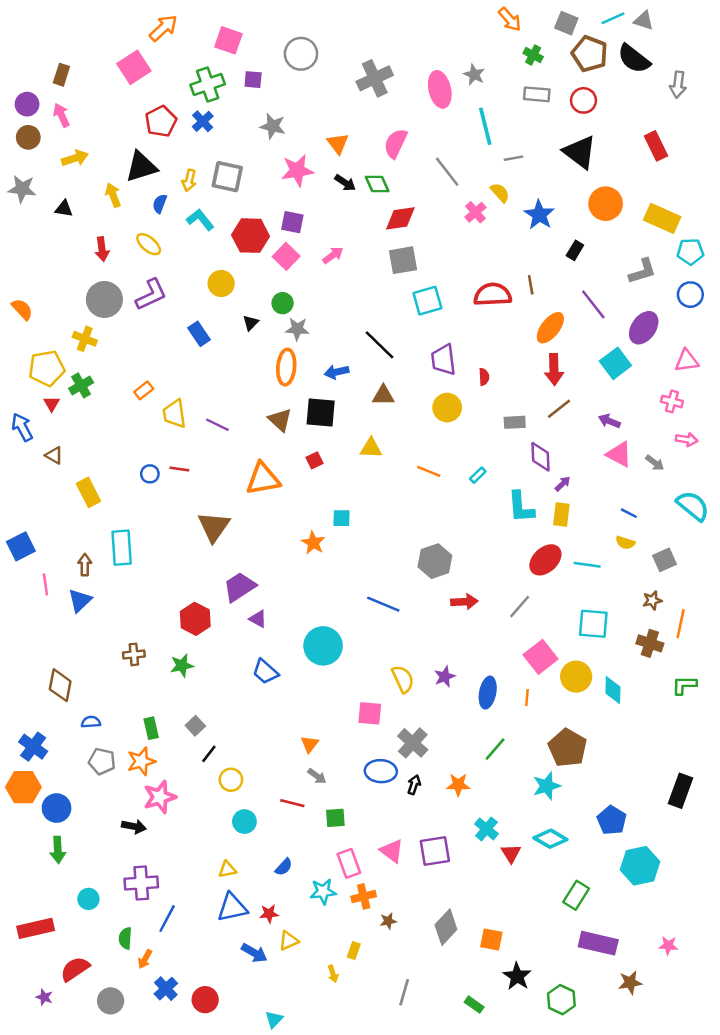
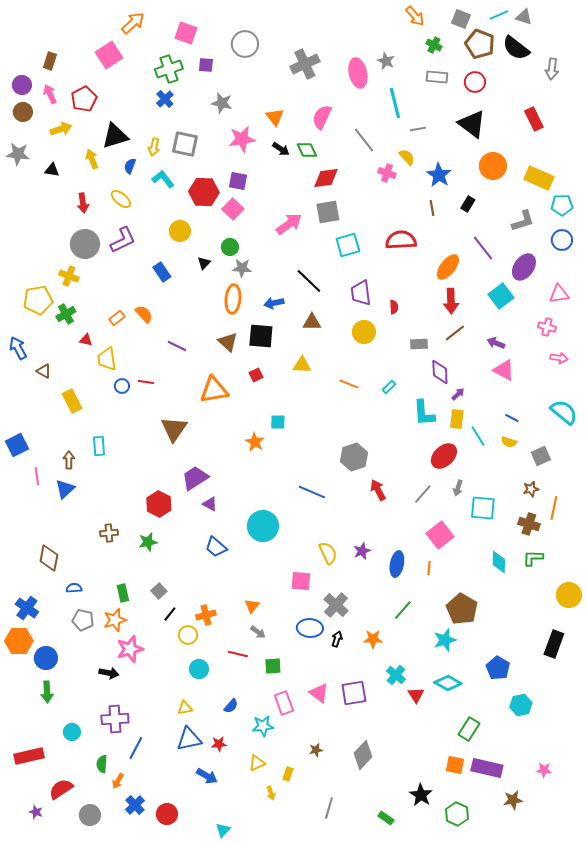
red pentagon: (161, 121) -> (84, 99), moved
pink cross: (475, 212) -> (387, 173), turned -30
pink arrow: (333, 255) -> (289, 224), moved, size x1.5
brown line: (531, 285) -> (432, 208), moved
orange semicircle: (22, 309) -> (144, 314), moved
red triangle: (52, 404) -> (86, 340), moved, turned -48
yellow trapezoid: (174, 414) -> (107, 359), moved
gray arrow: (655, 463) -> (458, 488), moved, turned 70
cyan rectangle: (122, 548) -> (99, 446), size x0.7
cyan line: (587, 565) -> (478, 436), moved, turned 50
red arrow: (464, 602) -> (378, 490), turned -115
yellow circle: (576, 677) -> (569, 595), moved
green L-shape: (684, 685) -> (533, 558), moved
cyan hexagon: (640, 866) -> (521, 705), size x0.7
orange cross: (364, 896) -> (206, 615), moved
orange square: (491, 939) -> (455, 765), moved
yellow triangle: (289, 941) -> (257, 763), moved

